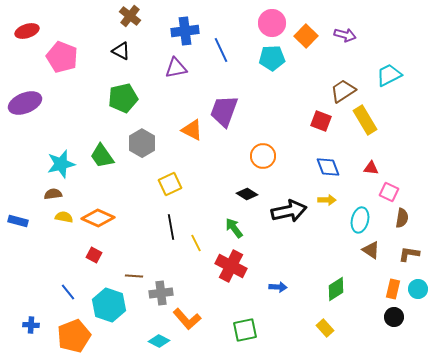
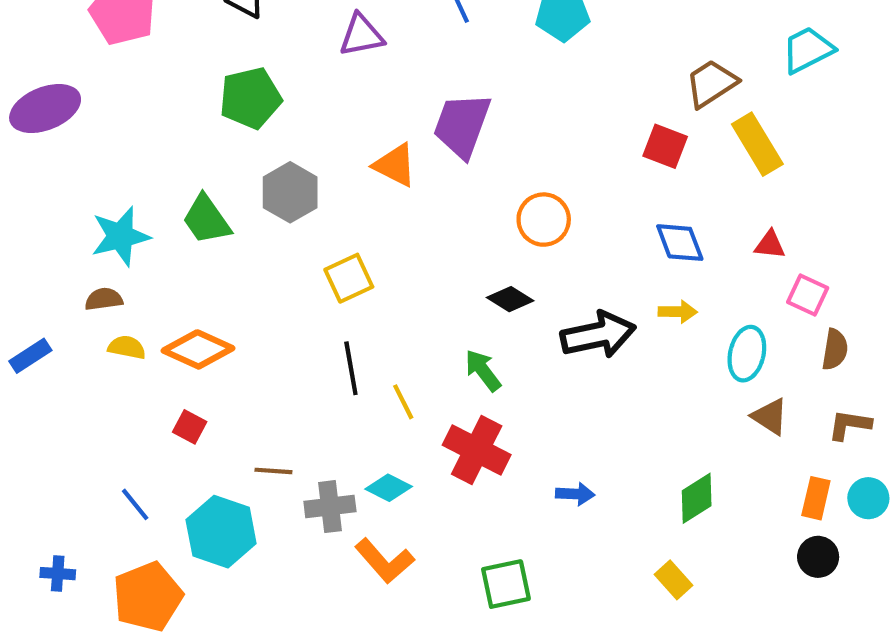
blue rectangle: (18, 221) -> (30, 356), turned -48
cyan diamond: (159, 341) -> (389, 488), moved

